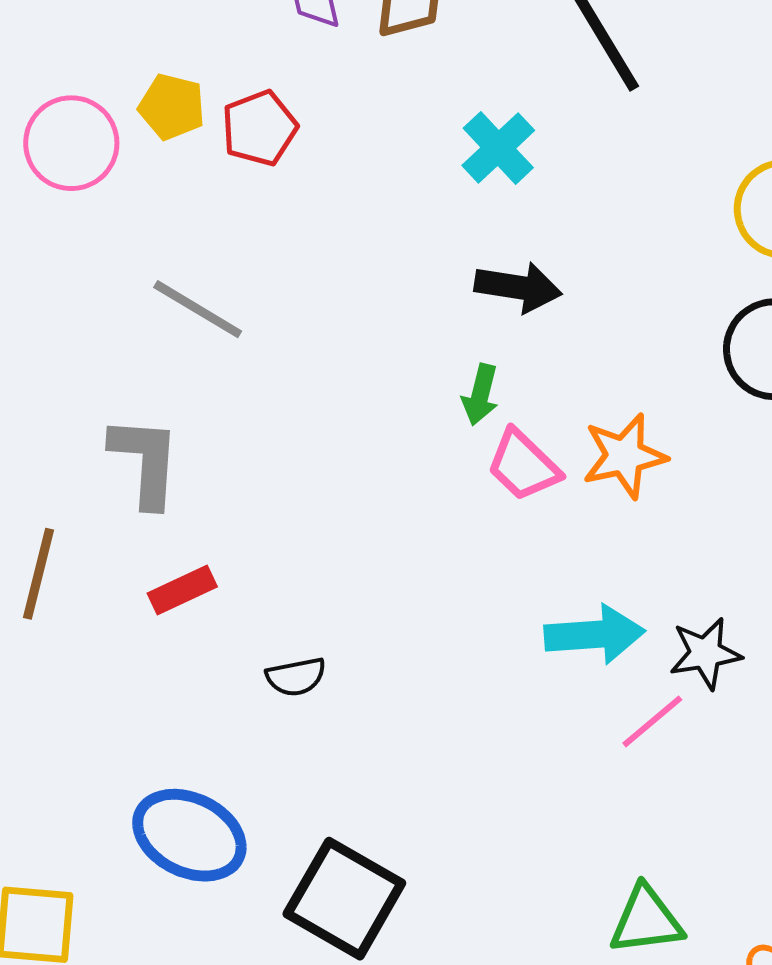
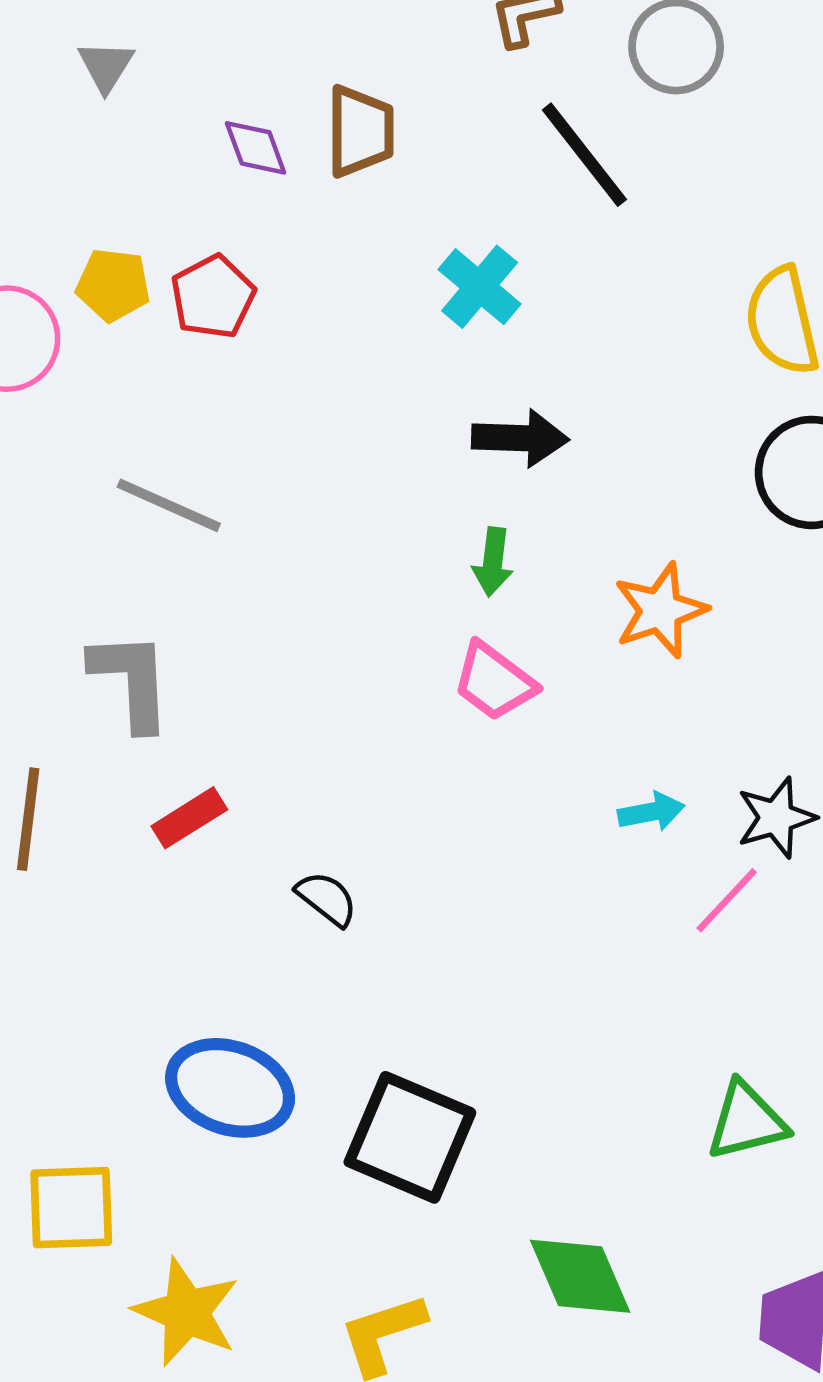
pink trapezoid: (523, 465) -> (494, 682), moved
cyan arrow: (595, 634) -> (651, 812), size x0.6
black semicircle: (296, 677) -> (327, 899), turned -124

